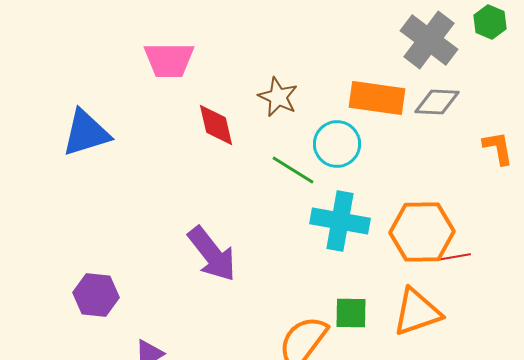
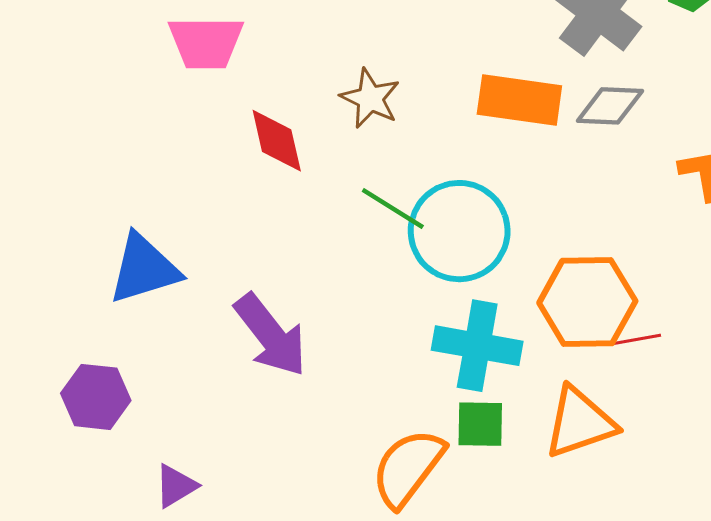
blue triangle: (86, 133) -> (144, 269), moved
cyan circle: (337, 144) -> (459, 231), moved, size x1.4
cyan cross: (340, 221) -> (477, 346), moved

